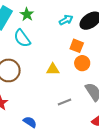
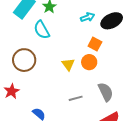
orange circle: (82, 63) -> (89, 62), moved
yellow triangle: (53, 69) -> (68, 64), turned 48

